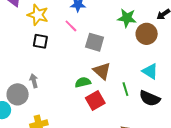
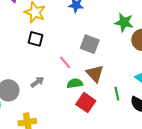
pink line: (71, 26) -> (65, 62), moved
gray arrow: (34, 81) -> (37, 82), moved, turned 64
red square: (95, 100) -> (86, 103), turned -30

